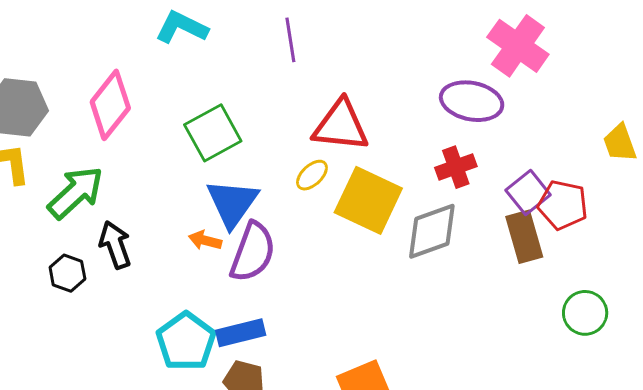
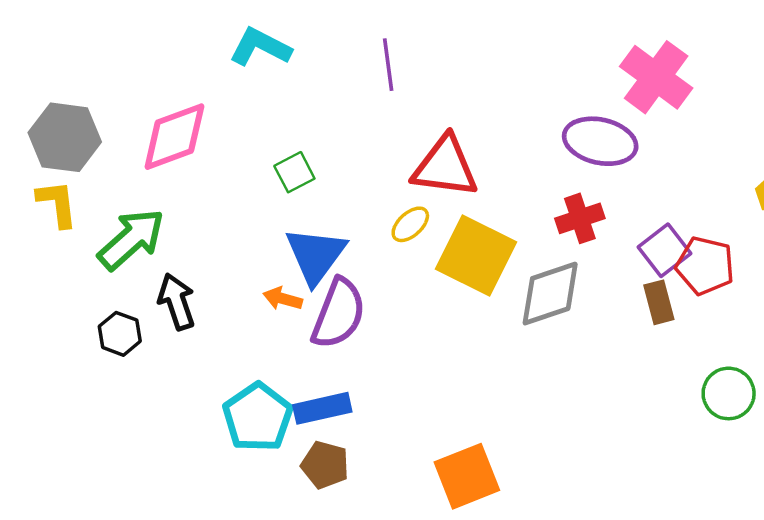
pink diamond: (110, 105) -> (174, 137), turned 30
green square: (213, 133) -> (294, 172), size x0.6
brown rectangle: (524, 237) -> (659, 302), size x0.7

